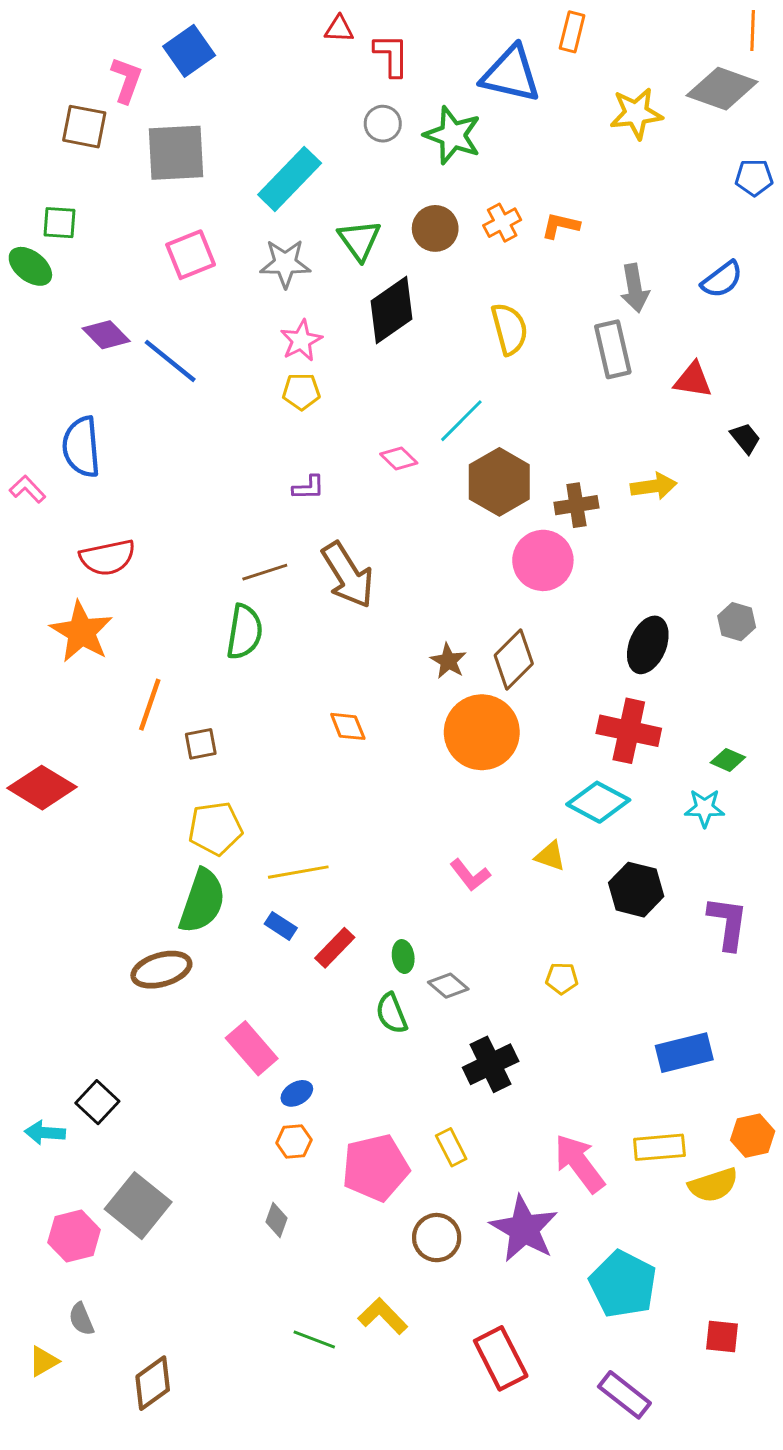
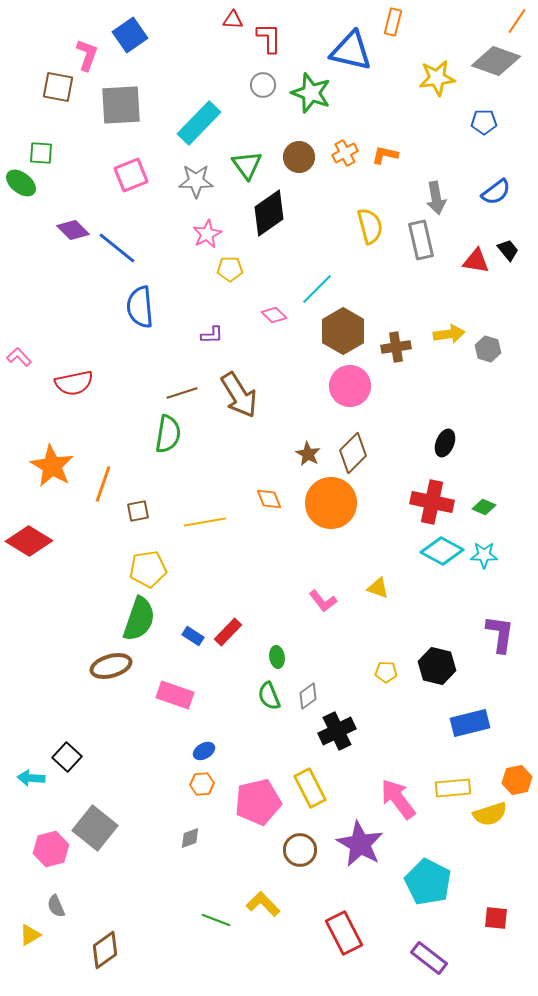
orange line: (753, 30) -> (517, 21), turned 32
blue pentagon: (754, 178) -> (484, 122), moved
yellow semicircle: (509, 329) -> (370, 226), moved
yellow pentagon: (301, 392) -> (230, 269), moved
black trapezoid: (745, 438) -> (508, 250), moved
blue semicircle: (81, 447) -> (140, 307), moved
pink L-shape: (27, 489) -> (19, 357), moved
pink circle: (543, 560) -> (350, 386), moved
gray hexagon: (737, 622) -> (488, 349), moved
orange star: (81, 632) -> (52, 466), moved
black ellipse: (648, 645) -> (445, 443), size x0.7
orange diamond: (348, 726) -> (269, 499), moved
green diamond: (728, 760) -> (484, 507), moved
cyan diamond: (598, 802) -> (442, 551), moved
yellow line: (298, 872) -> (205, 522), moved
black hexagon: (636, 890) -> (437, 666), moved
red rectangle: (335, 948) -> (228, 632), moved
gray diamond: (448, 986) -> (308, 696), moved, turned -76
pink rectangle: (252, 1048) -> (175, 695), moved, turned -30
yellow rectangle: (451, 1147) -> (310, 788), size x1.5
gray diamond: (276, 1220) -> (190, 838), turned 50

